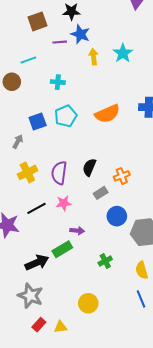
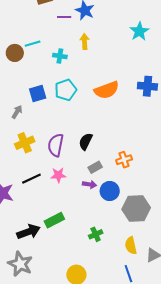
cyan star: (123, 53) -> (139, 31), moved
yellow arrow: (94, 57) -> (85, 41), moved
cyan line: (28, 60) -> (33, 44), moved
orange cross: (122, 176) -> (124, 160), moved
purple arrow: (77, 231) -> (90, 184), moved

